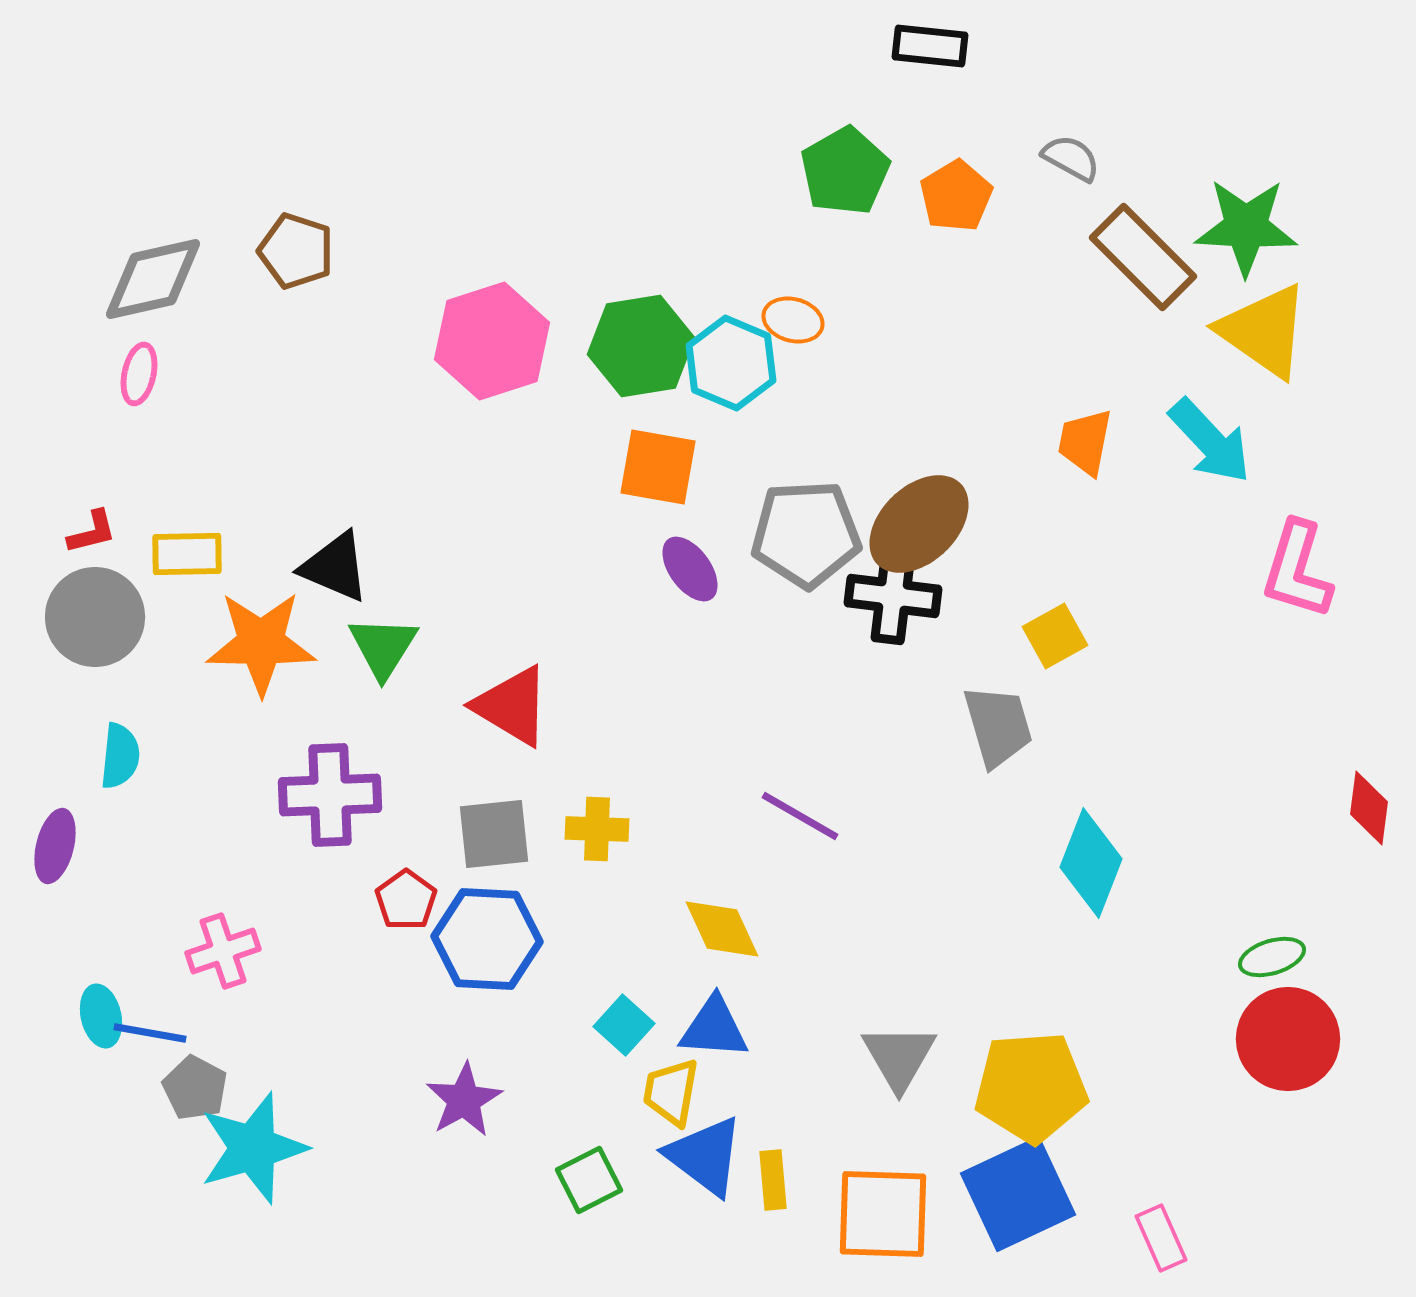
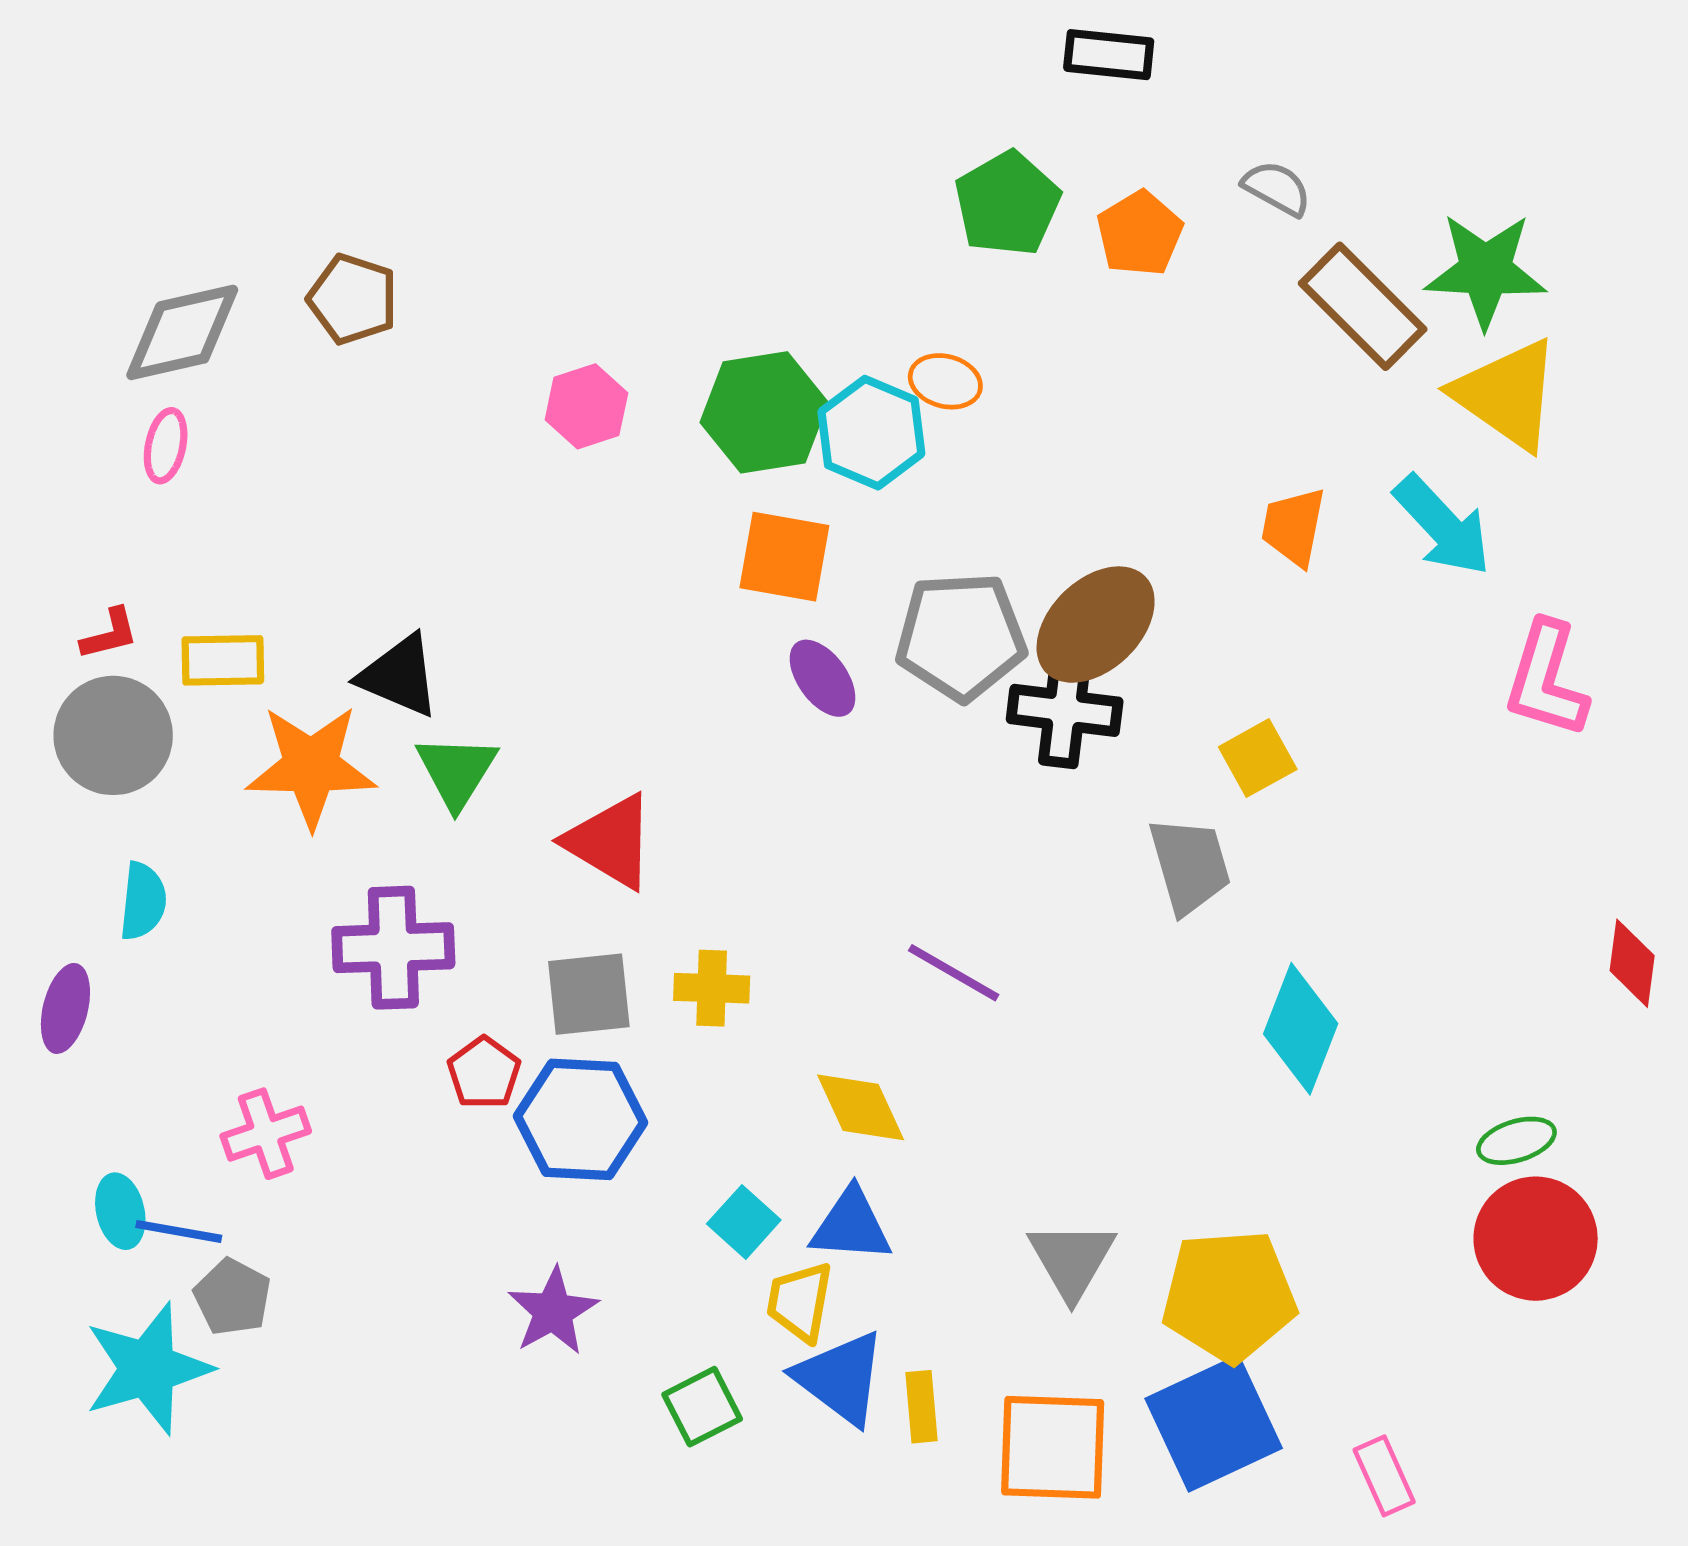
pink hexagon: (492, 341) -> (586, 406), size x0.6
cyan star: (253, 1148) -> (148, 1369), moved

